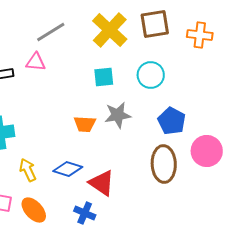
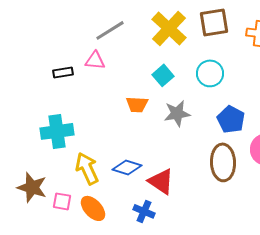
cyan square: (104, 77) -> (163, 75), turned -35
orange trapezoid: (85, 124) -> (137, 104), moved
yellow arrow: (28, 170) -> (87, 168), size x1.4

